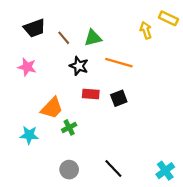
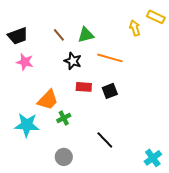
black trapezoid: (35, 28) -> (18, 36), moved
cyan star: (29, 135) -> (27, 125), size x1.4
black line: (113, 168) -> (105, 140), moved

